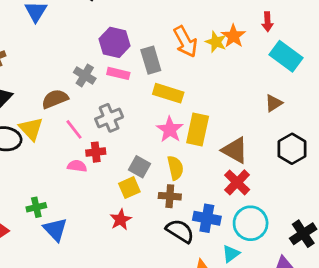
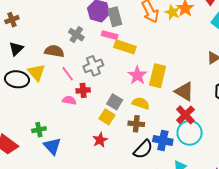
gray rectangle: (151, 60) -> (115, 17), moved
pink rectangle: (118, 73) -> (110, 35), moved
yellow rectangle: (168, 93) -> (125, 47), moved
brown semicircle: (55, 99) -> (54, 51), turned 30
yellow semicircle: (175, 168) -> (141, 103), turned -60
yellow square: (129, 188) -> (107, 117), turned -35
cyan circle: (251, 223) -> (190, 133), moved
black semicircle: (180, 231) -> (143, 149), turned 100

